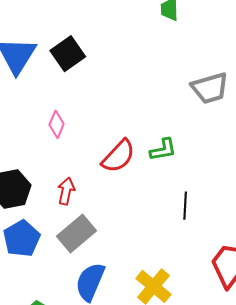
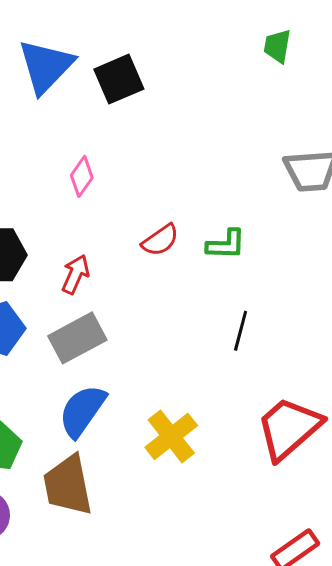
red semicircle: (118, 156) -> (160, 240), size x0.7

